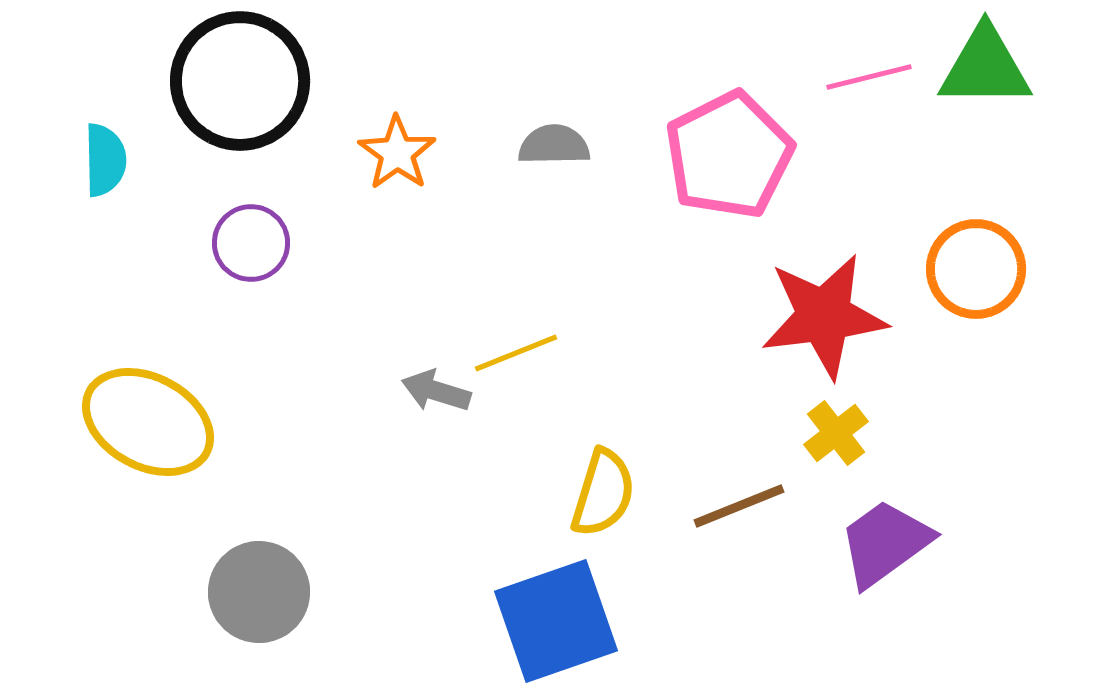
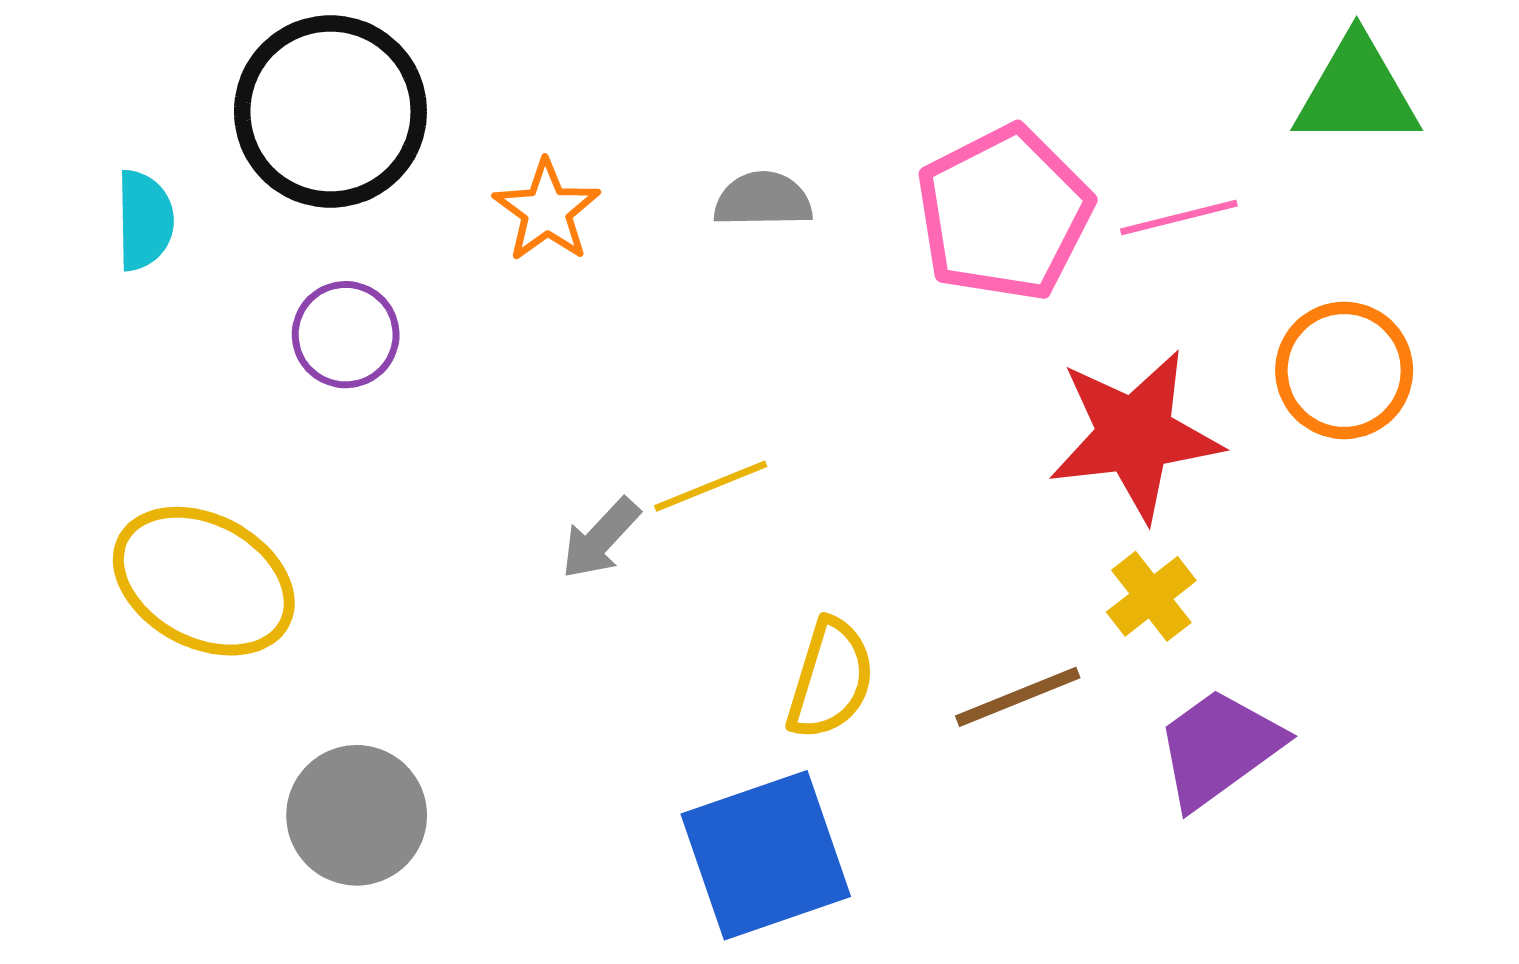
pink line: (869, 77) -> (1179, 218), moved
gray arrow: (436, 391) -> (600, 538), turned -64

